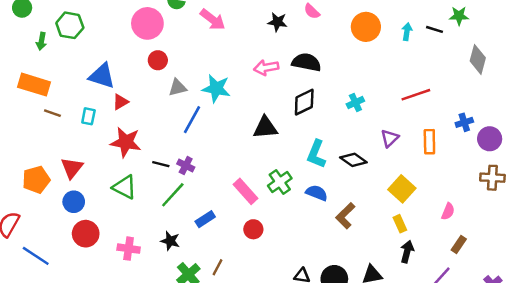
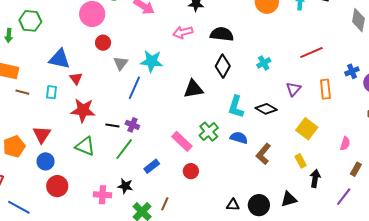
pink arrow: (266, 68) -> (183, 32), moved
gray triangle: (178, 88) -> (121, 63), turned -35
red triangle: (121, 102) -> (76, 78), turned -32
black diamond: (304, 102) -> (223, 66), turned -30
yellow rectangle: (400, 224) -> (301, 161), moved
pink cross: (129, 249) -> (103, 195), moved

